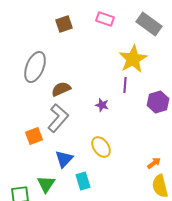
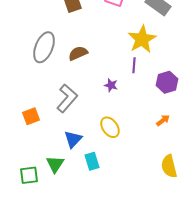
brown semicircle: (61, 89) -> (78, 53), moved
orange square: (34, 136) -> (31, 116), moved
orange arrow: (154, 163) -> (163, 120), moved

